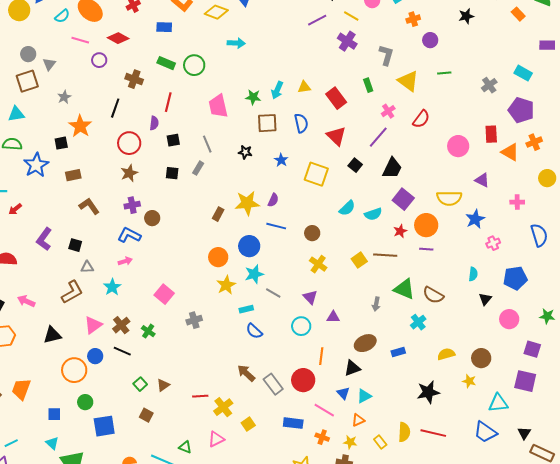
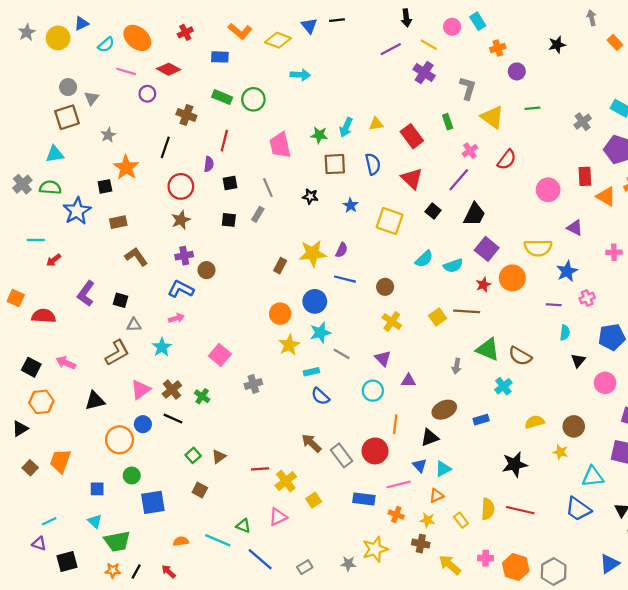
purple line: (426, 249) -> (554, 305), moved
pink line: (324, 410) -> (398, 484), turned -45

